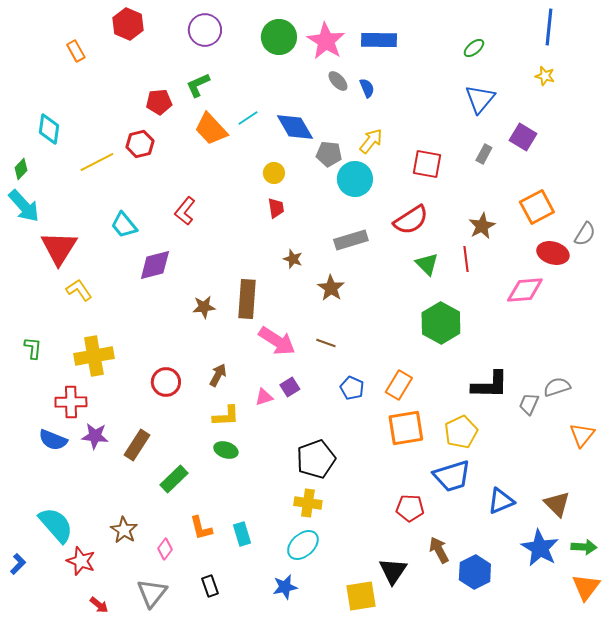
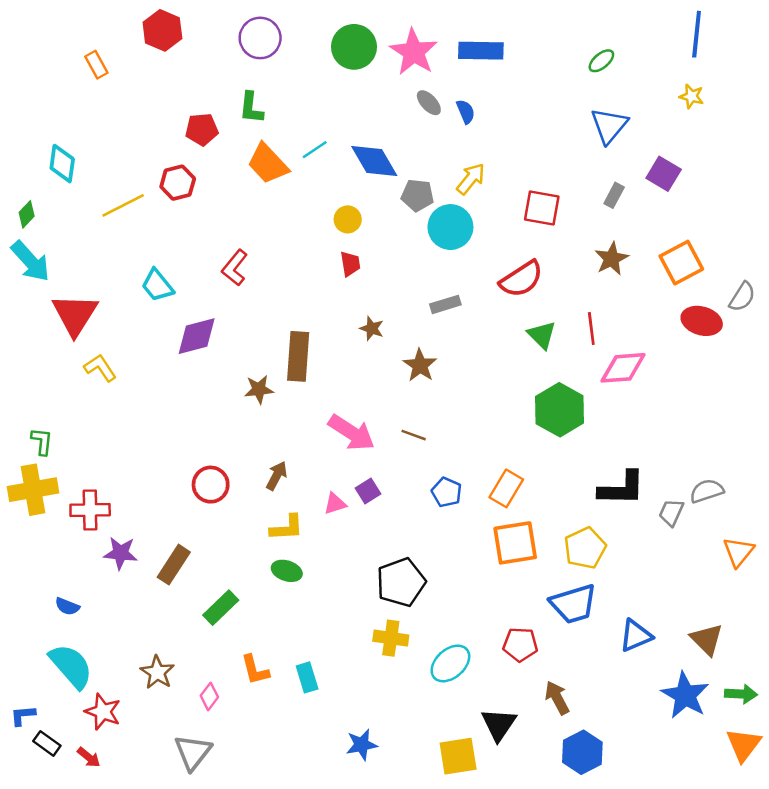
green L-shape: (198, 85) -> (251, 108), turned -60
brown star: (482, 226) -> (612, 259), moved
gray rectangle: (351, 240) -> (445, 304), size x0.7
pink diamond: (525, 290) -> (623, 368), moved
brown rectangle: (247, 299) -> (298, 356), moved
yellow cross: (94, 356) -> (33, 490), moved
blue semicircle: (53, 440) -> (67, 606), moved, size x0.7
cyan ellipse: (303, 545) -> (450, 663), moved
blue L-shape: (18, 564) -> (23, 716), turned -140
blue hexagon: (475, 572) -> (582, 752), moved
black rectangle: (210, 586) -> (47, 743), moved, turned -35
red arrow: (99, 605) -> (89, 757), moved

